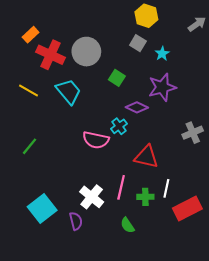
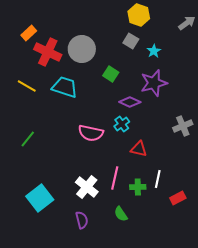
cyan trapezoid: (68, 92) -> (65, 87), turned -32
cyan cross: (119, 126) -> (122, 124), moved
red triangle: (146, 157) -> (139, 149), size x0.7
red rectangle: (187, 208) -> (178, 198), size x0.6
purple semicircle: (76, 221) -> (82, 220), moved

